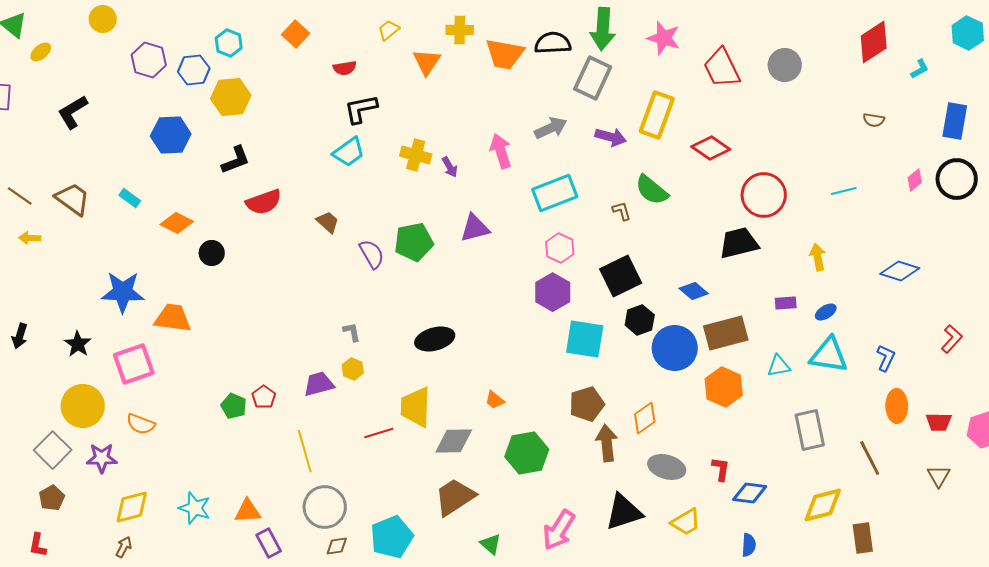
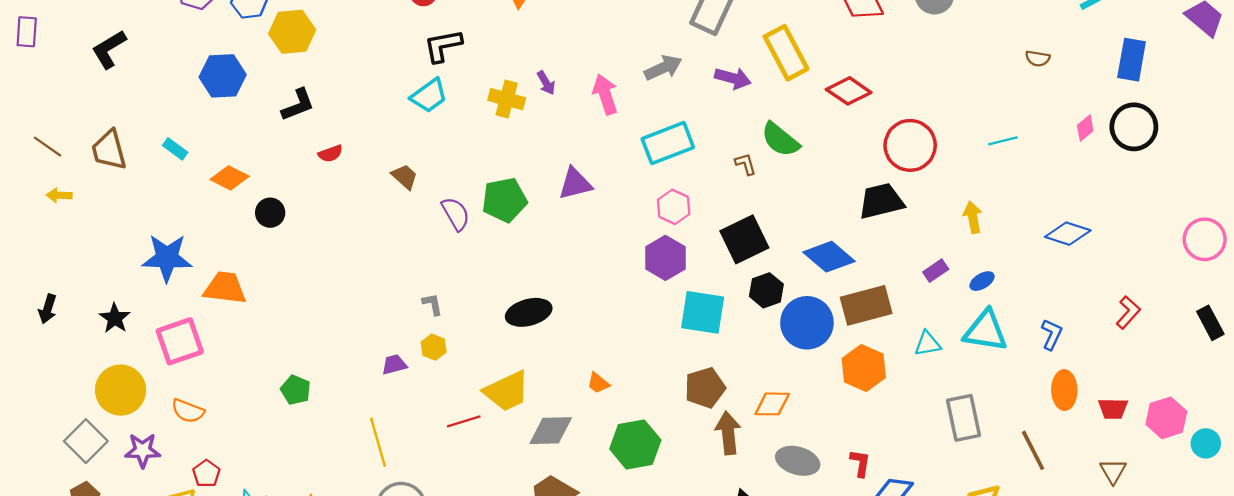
yellow rectangle: (657, 115) -> (786, 53), turned -48
purple arrow: (450, 167) -> (546, 83), moved
brown trapezoid: (73, 199) -> (109, 150), turned -141
red semicircle: (264, 202) -> (330, 154), size x0.6
blue diamond: (694, 291) -> (829, 257), size x1.5
purple rectangle: (786, 303) -> (936, 271), turned -30
purple trapezoid: (319, 384) -> (394, 365), size x0.7
red pentagon: (264, 397) -> (206, 474), moved
yellow trapezoid: (416, 407) -> (507, 391), turned -117
orange diamond: (645, 418) -> (772, 404), turned 36

